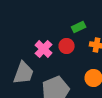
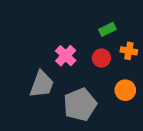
red circle: (67, 46) -> (101, 58), moved

